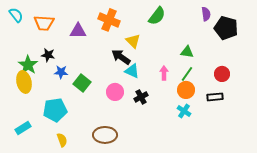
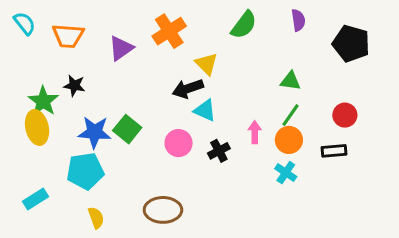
purple semicircle: (206, 14) -> (298, 20), moved
orange cross: (109, 20) -> (169, 31), turned 35
purple triangle: (78, 31) -> (121, 48), turned -36
black arrow: (121, 57) -> (188, 89), turned -54
blue star: (61, 72) -> (95, 132), moved, size x1.5
pink arrow: (164, 73) -> (255, 132), moved

